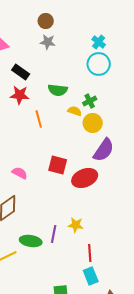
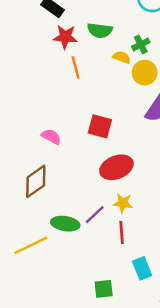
red star: (20, 95) -> (65, 37), moved
red ellipse: (85, 178) -> (116, 167), moved
purple line: (54, 234) -> (95, 215), turned 36
red line: (90, 253) -> (122, 233), moved

